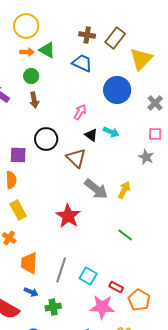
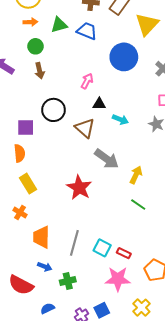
green triangle: (47, 50) -> (59, 25), moved, turned -42
cyan arrow: (111, 132) -> (120, 119), moved
black triangle: (91, 135) -> (99, 104), turned -32
yellow arrow: (124, 190) -> (136, 175), moved
red rectangle: (116, 287) -> (124, 253), moved

